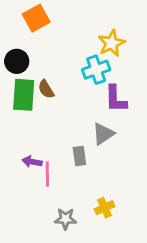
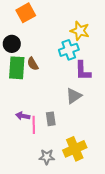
yellow star: (111, 43) -> (80, 31), turned -30
gray rectangle: (79, 156) -> (51, 119), moved
yellow cross: (105, 208) -> (75, 149), size x1.6

